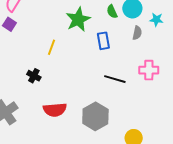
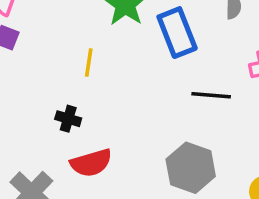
blue rectangle: (103, 41) -> (177, 33), size x1.5
red semicircle: (55, 110) -> (91, 163), moved

